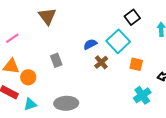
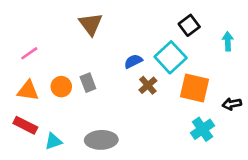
brown triangle: (47, 16) -> (91, 24), moved
orange square: (136, 64) -> (195, 88), size x1.6
orange circle: (28, 77) -> (61, 87), moved

